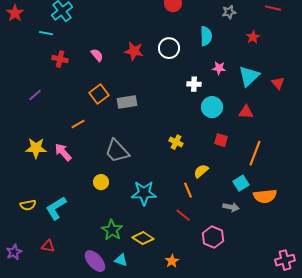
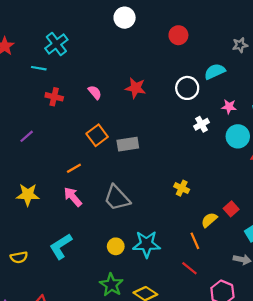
cyan semicircle: (206, 36) -> (215, 71), turned -114
white circle: (169, 48) -> (187, 88), moved
white cross: (194, 84) -> (201, 124), turned -32
cyan circle: (212, 107) -> (238, 136), moved
red square: (221, 140) -> (231, 209), moved, turned 32
pink arrow: (63, 152) -> (73, 197), moved
yellow circle: (101, 182) -> (116, 246), moved
cyan L-shape: (56, 208) -> (61, 246), moved

